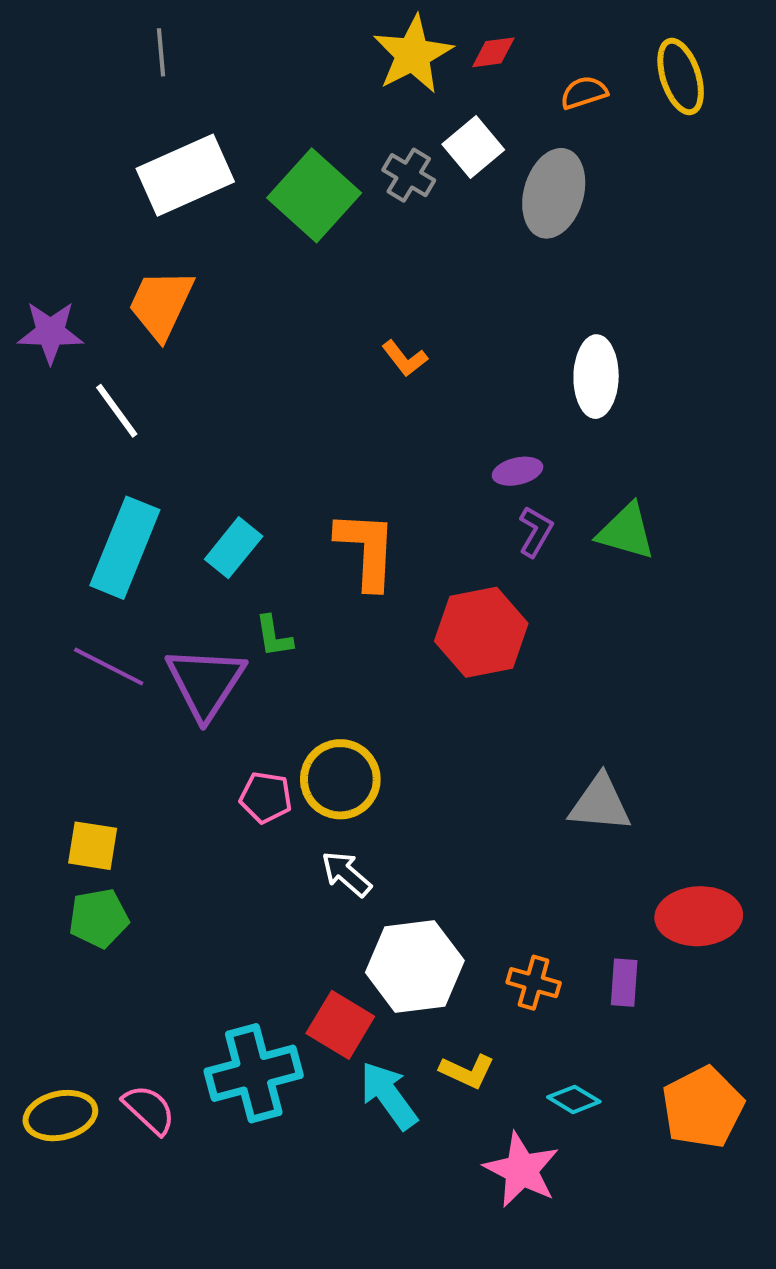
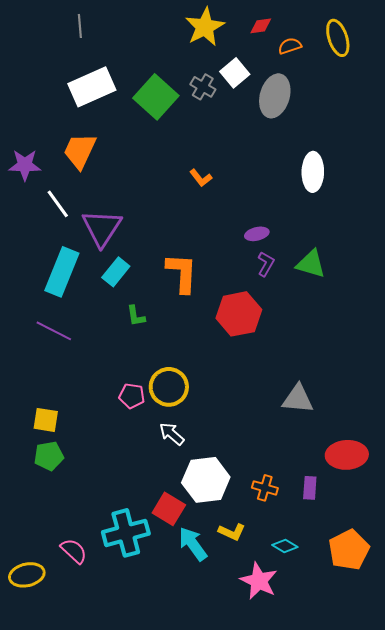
red diamond: (493, 52) -> (261, 26), moved
white ellipse: (596, 377) -> (313, 172), moved
purple triangle: (205, 683) -> (102, 228), moved
yellow ellipse: (60, 1116) -> (27, 575), moved

